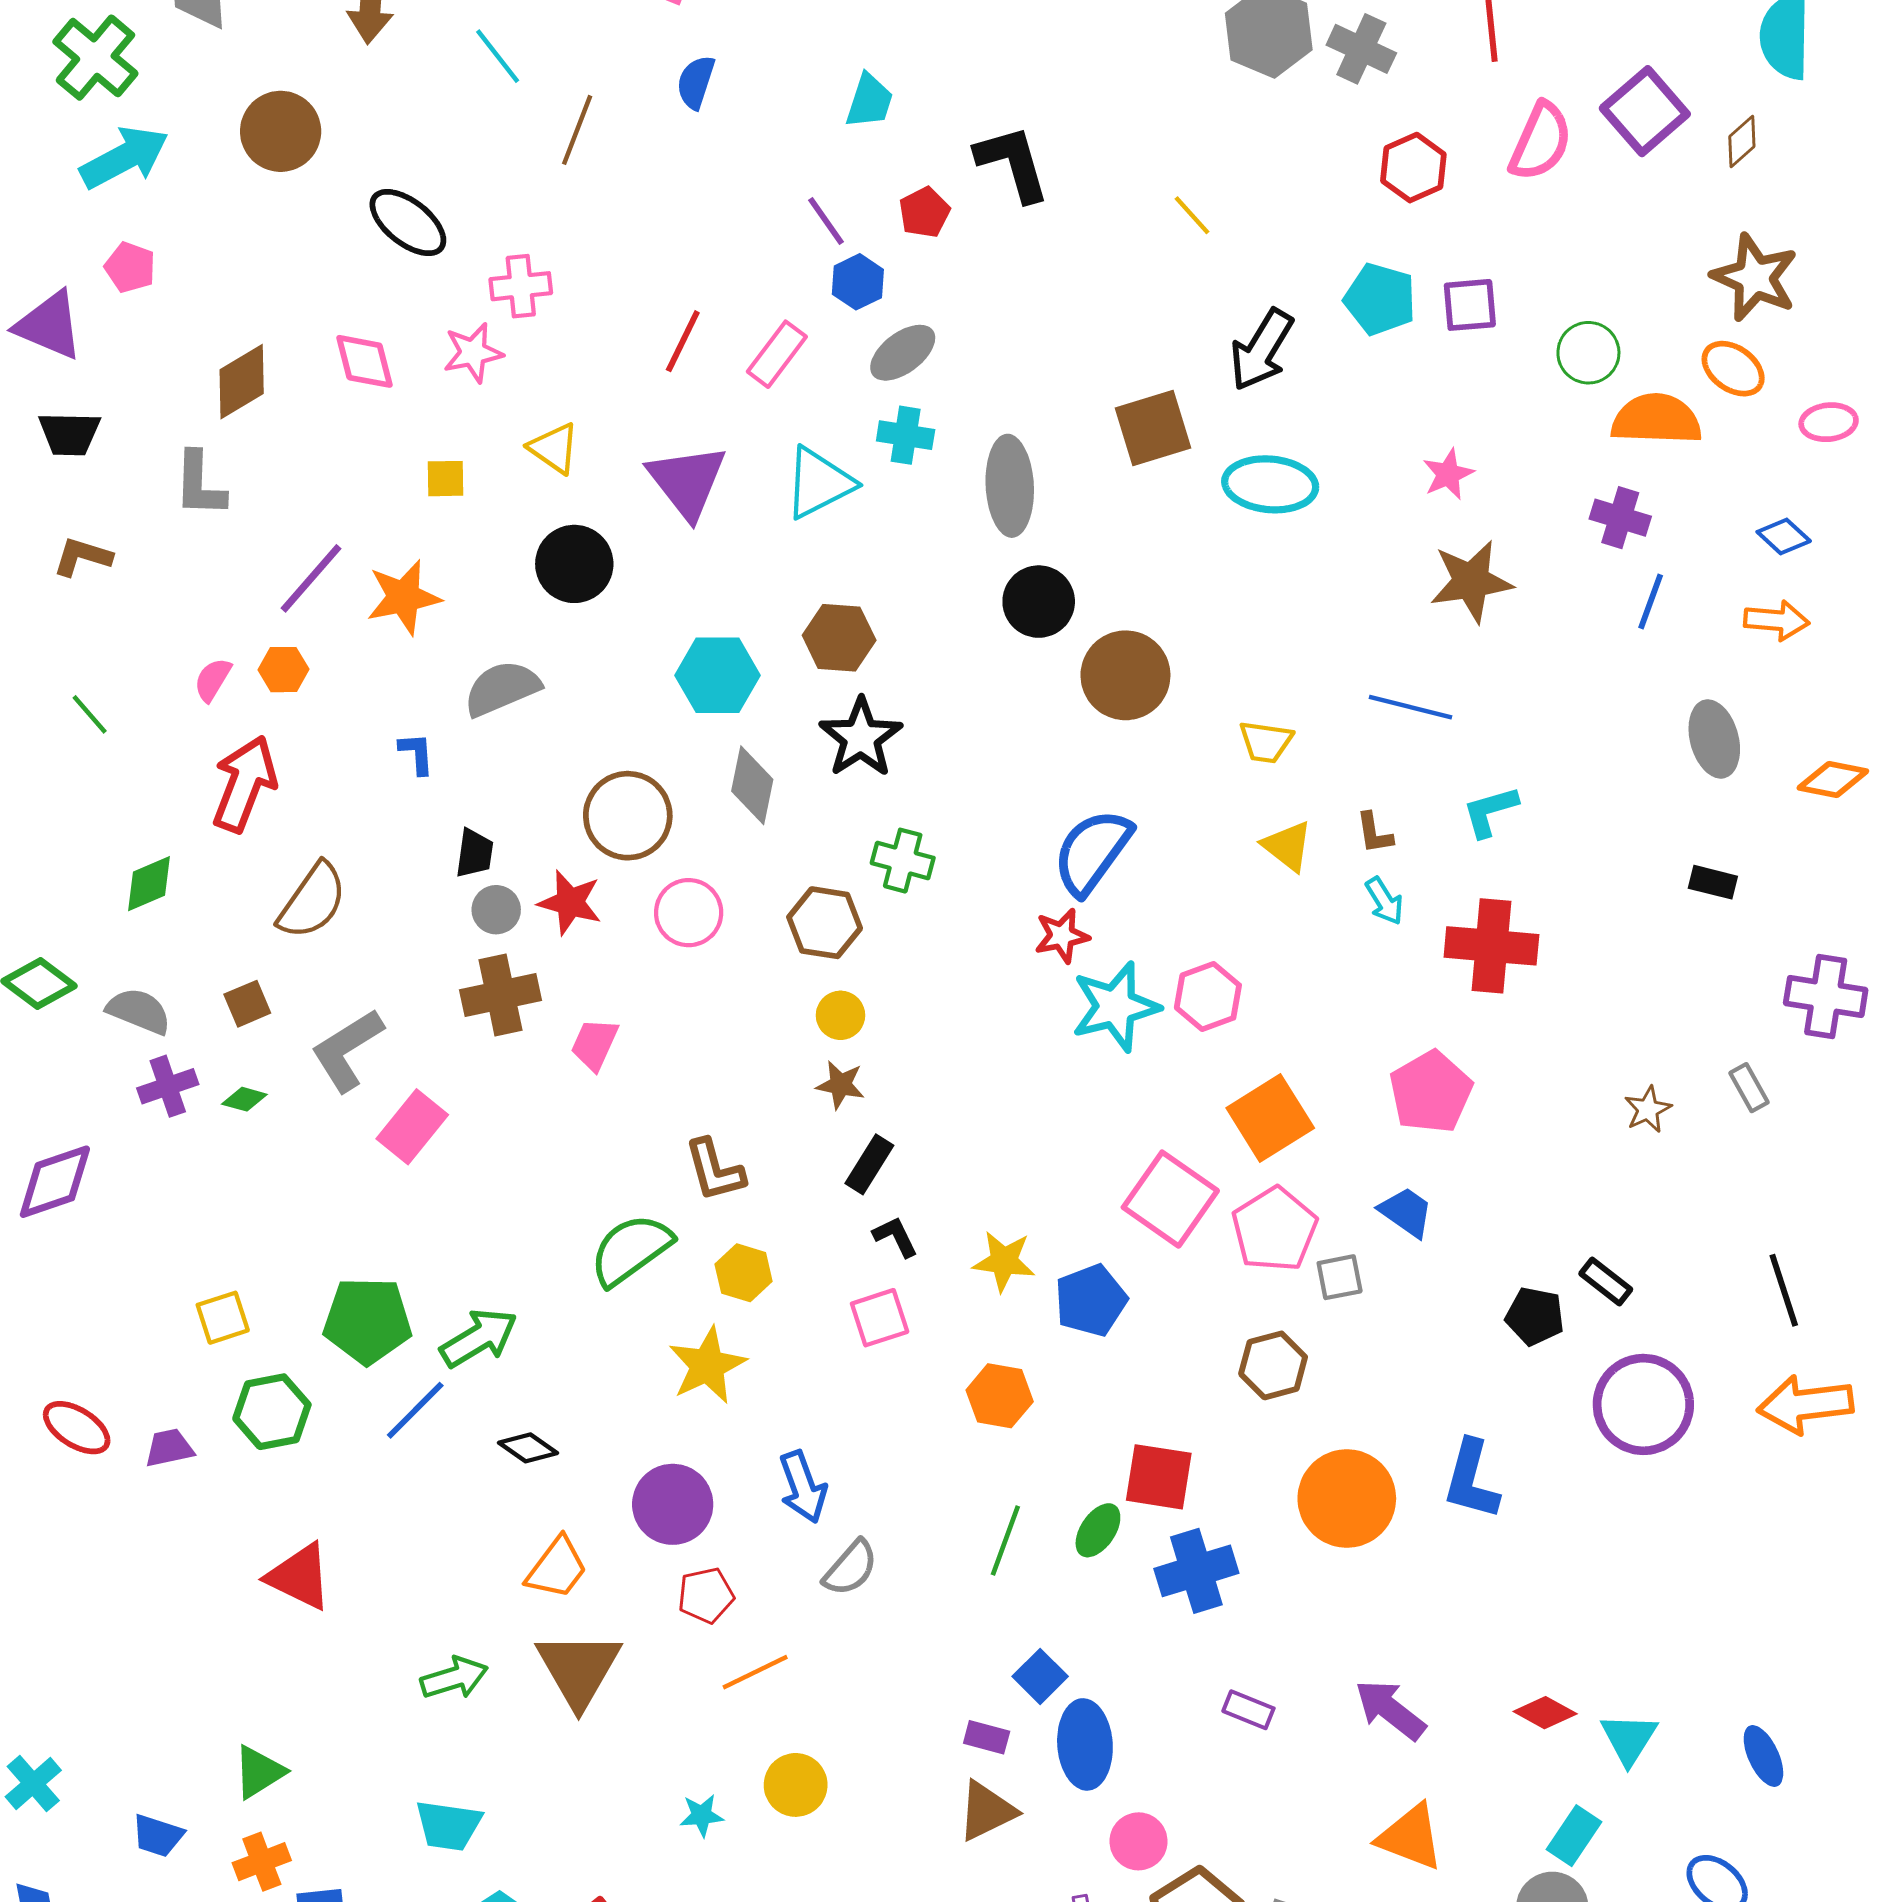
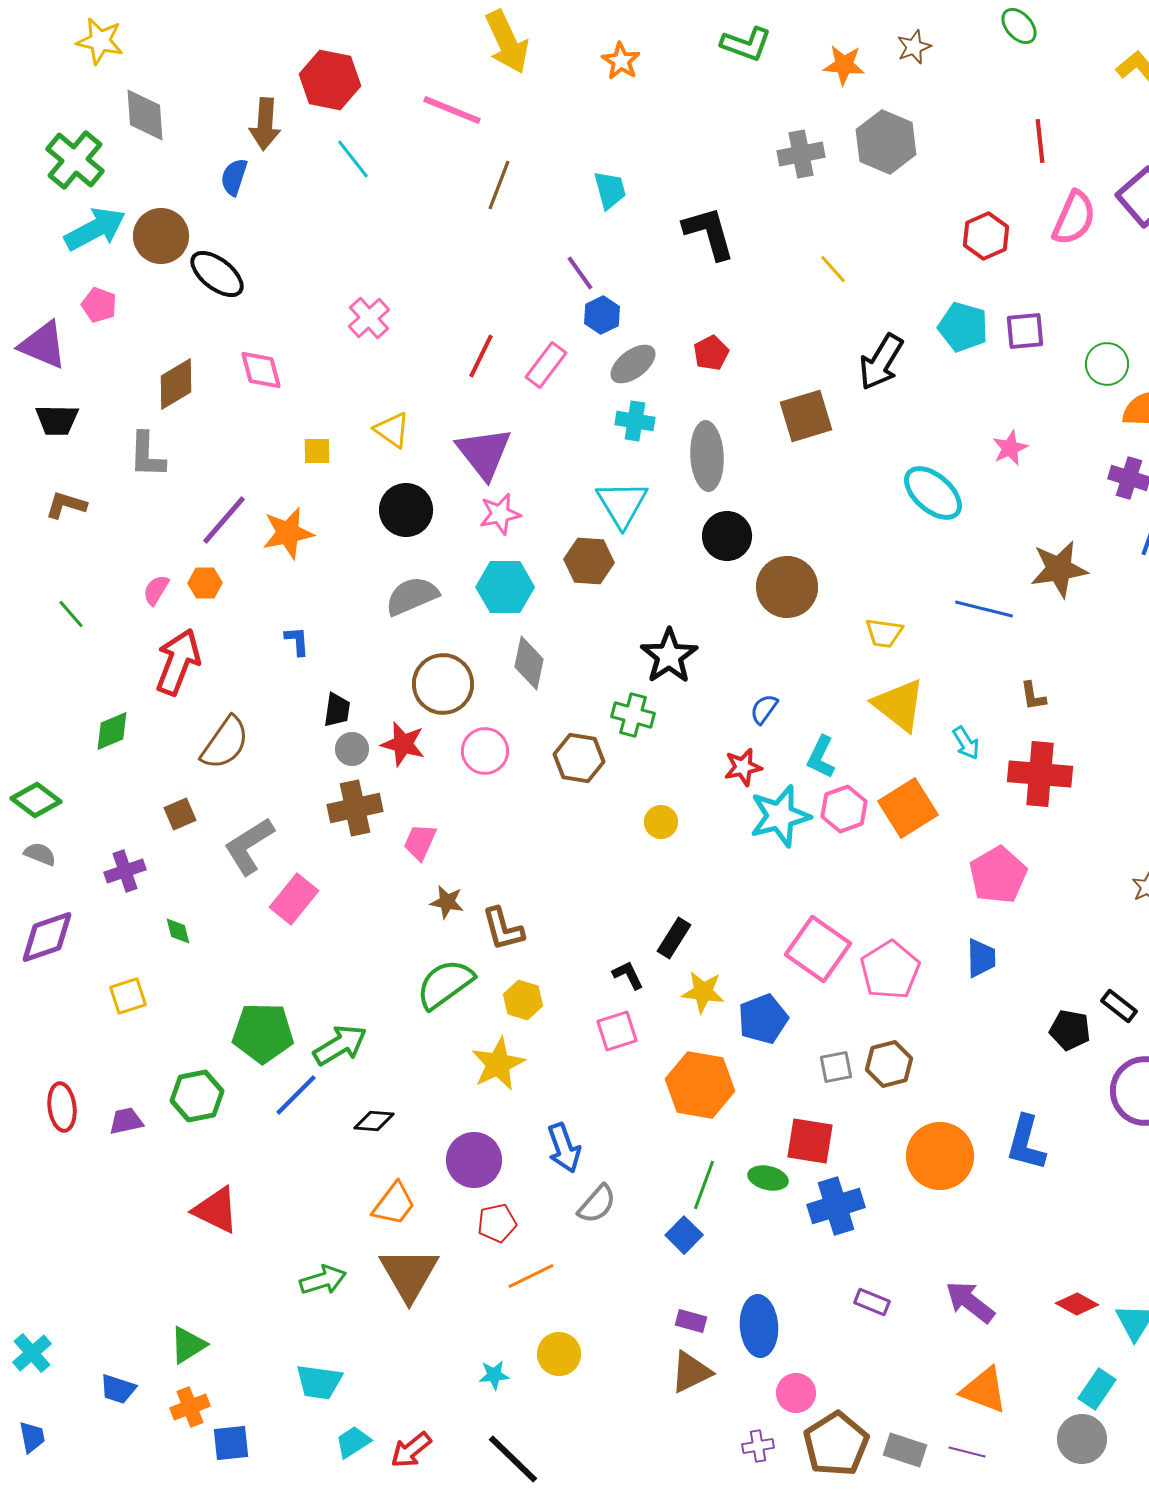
gray cross: (1361, 49) -> (801, 154), moved, turned -36
blue semicircle: (696, 82) -> (234, 177), moved
cyan trapezoid: (869, 101) -> (610, 190), turned -33
brown line: (577, 130) -> (499, 185), moved
brown circle: (281, 131) -> (161, 236), moved
red pentagon: (924, 212) -> (711, 353), moved
black ellipse: (408, 223) -> (217, 274), moved
pink cross: (521, 286) -> (369, 318), turned -36
pink star: (473, 353) -> (500, 514), moved
cyan triangle: (819, 483) -> (622, 504), moved, turned -34
cyan ellipse: (1270, 484) -> (933, 493), moved, turned 36
brown star: (1471, 581) -> (1059, 569), moved
gray semicircle: (502, 688) -> (412, 596), moved
black star: (861, 738) -> (669, 656), moved
cyan L-shape: (1490, 811) -> (821, 757), moved, turned -48
brown L-shape: (1374, 833) -> (1033, 696), moved
yellow triangle: (1288, 846) -> (899, 705), size x1.5
blue semicircle: (1092, 852) -> (764, 709), size x0.5
gray semicircle: (139, 1011) -> (40, 854), moved, size x0.7
yellow circle: (840, 1015) -> (661, 822), moved
brown star: (840, 1085) -> (447, 902), moved
green diamond: (244, 1099) -> (178, 931), moved, turned 60
orange square: (1270, 1118) -> (908, 808), moved
black rectangle: (869, 1164) -> (674, 938), moved
blue trapezoid: (1406, 1212) -> (981, 958), turned 54
gray square: (1340, 1277) -> (836, 1067), moved
yellow square: (223, 1318) -> (128, 996), moved
orange hexagon: (1000, 1396) -> (700, 1085), size x1.5
red ellipse: (77, 1428) -> (62, 1107), turned 51
black diamond: (528, 1448) -> (374, 1121), turned -30
green ellipse: (1098, 1530) -> (768, 1178), turned 69
blue square: (1040, 1676) -> (684, 1235), moved

